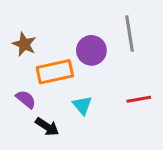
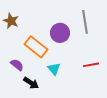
brown star: (24, 44) -> (11, 21), moved
orange rectangle: (55, 72) -> (36, 47), turned 50

